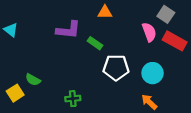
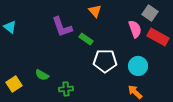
orange triangle: (105, 12) -> (95, 11), turned 48
purple L-shape: (68, 30) -> (62, 27), turned 65
green semicircle: (33, 80) -> (42, 75), moved

